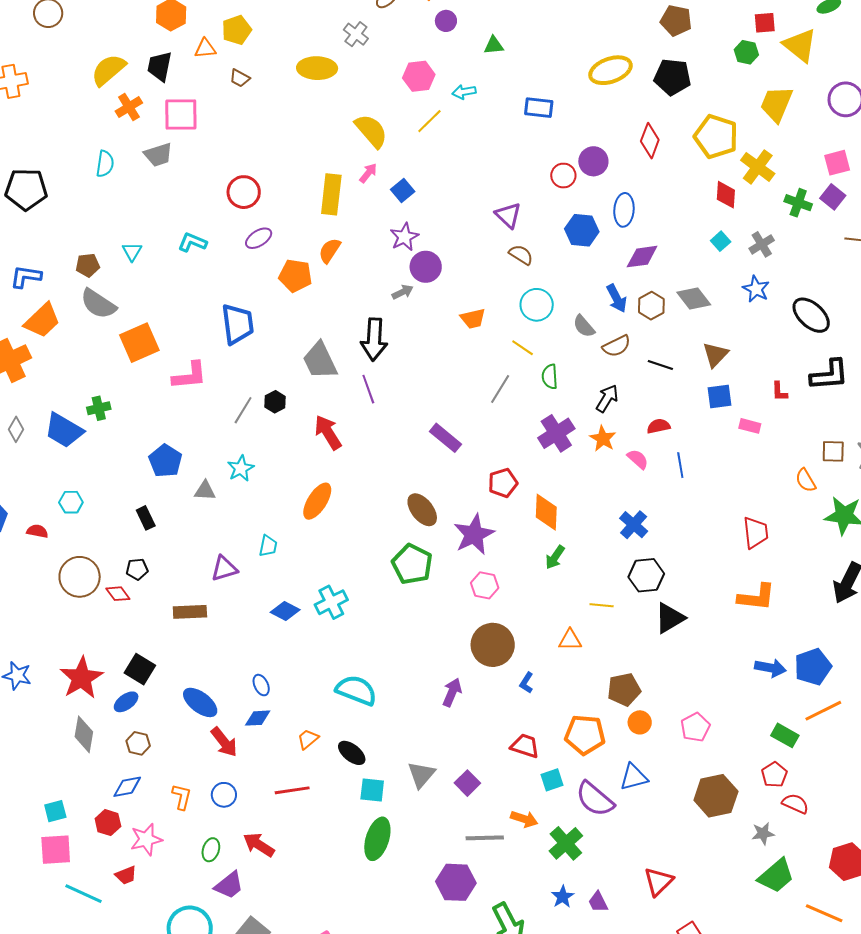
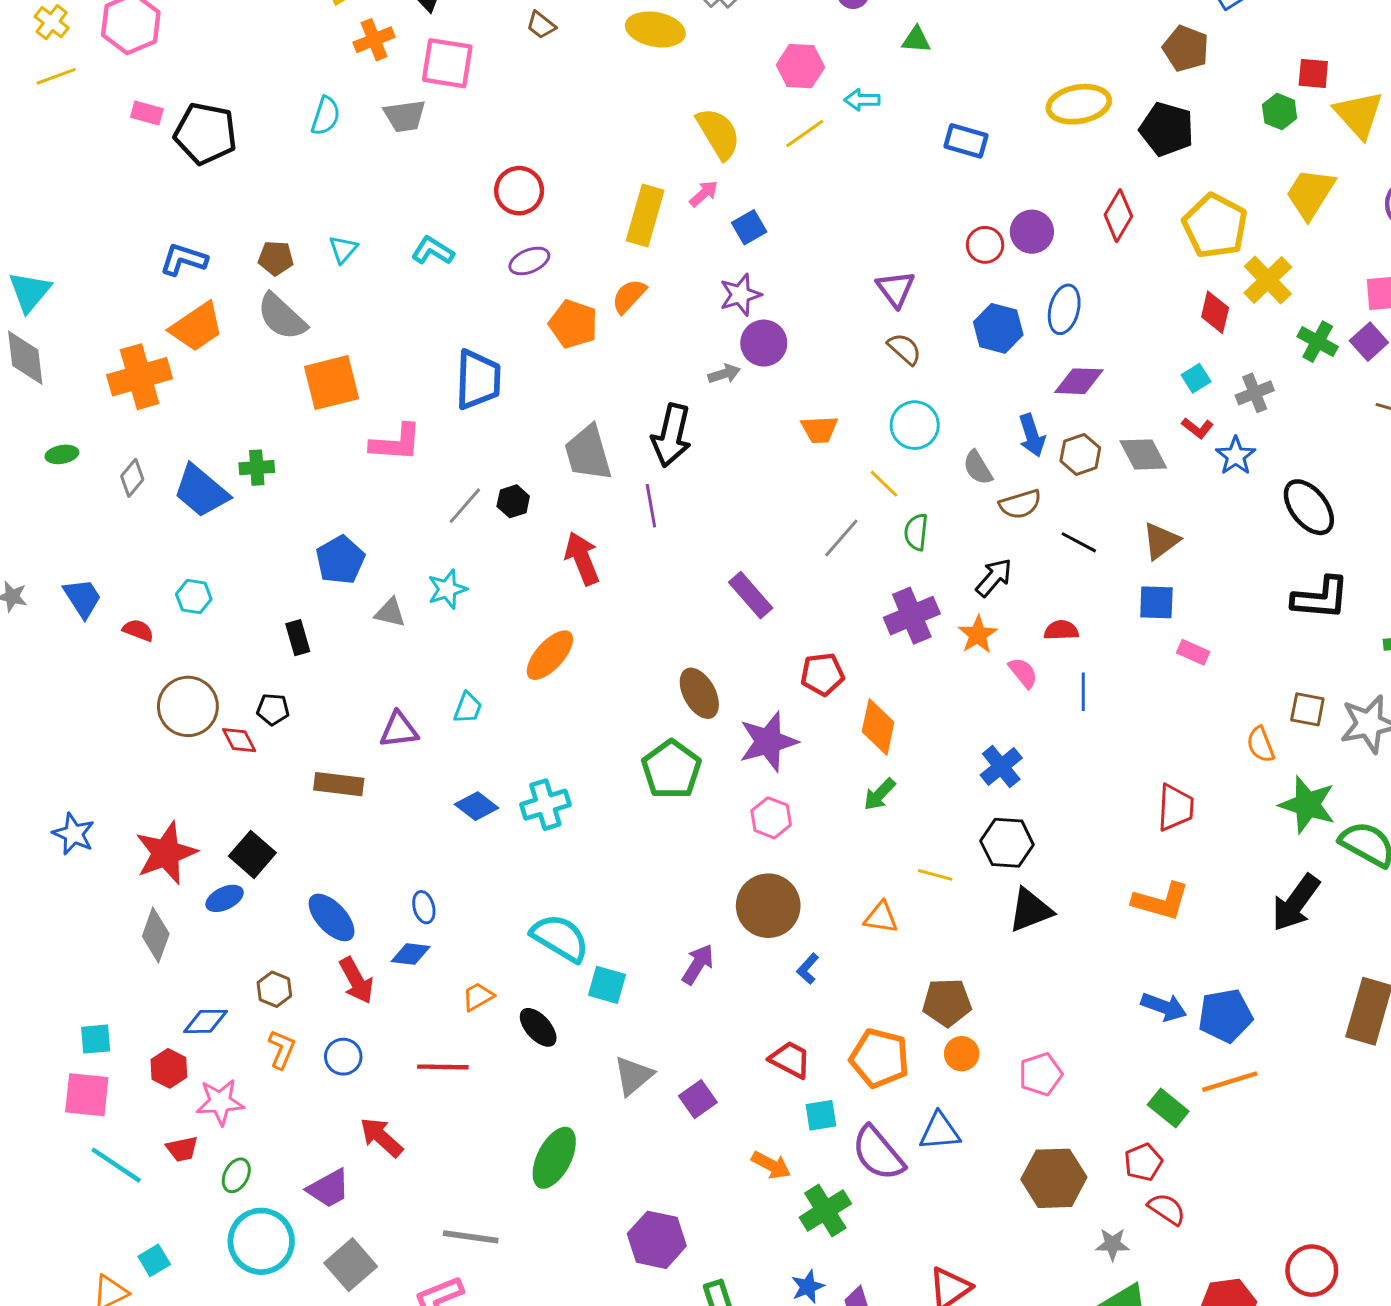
red L-shape: (779, 391) -> (1198, 428), moved, turned -60
brown hexagon: (138, 743) -> (274, 989), moved
cyan square: (372, 790) -> (607, 985), moved
gray line: (485, 838) -> (471, 1237), moved
green ellipse: (211, 850) -> (236, 1175), moved

